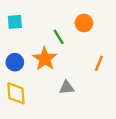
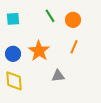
green line: (59, 37) -> (50, 16), moved
orange line: (99, 63) -> (74, 47), moved

